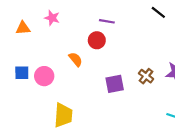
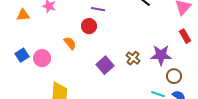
blue square: (22, 73) -> (22, 55), turned -32
purple square: (115, 84) -> (105, 65), turned -30

